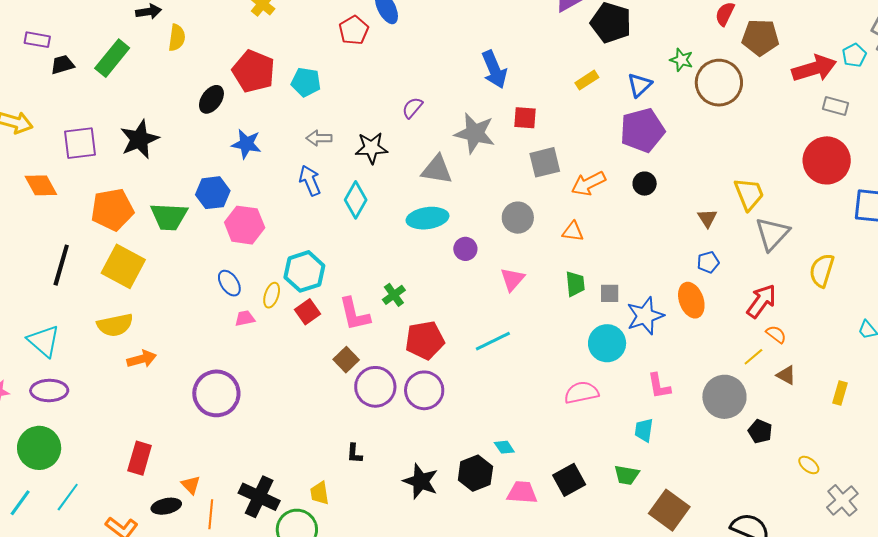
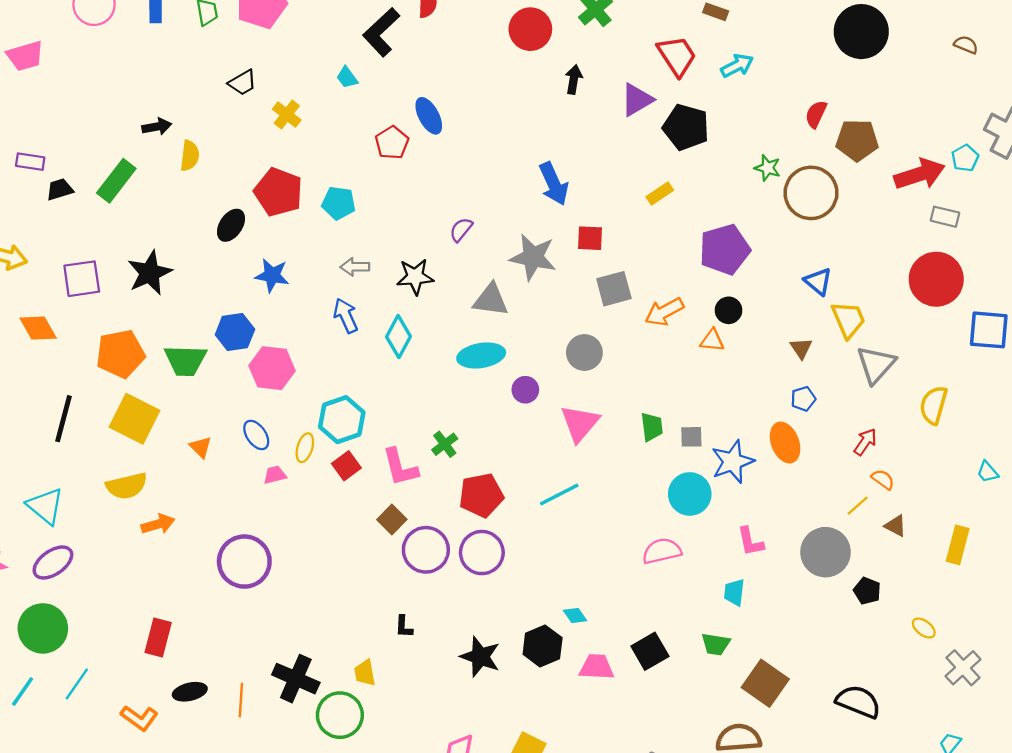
blue triangle: (640, 85) -> (818, 281), moved, turned -36
orange triangle: (573, 232) -> (712, 340), moved
pink triangle: (512, 279) -> (580, 423), size x1.4
red arrow: (761, 301) -> (865, 442), size x0.7
purple ellipse: (49, 390) -> (53, 562), turned -33
yellow rectangle: (840, 393) -> (958, 545), size x1.4
orange triangle: (191, 485) -> (201, 447), moved

